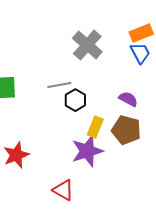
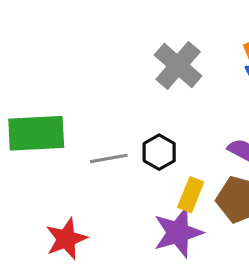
gray line: (59, 85) -> (109, 158), moved

